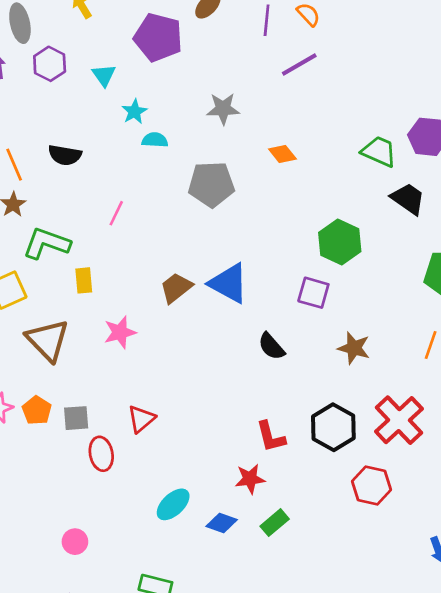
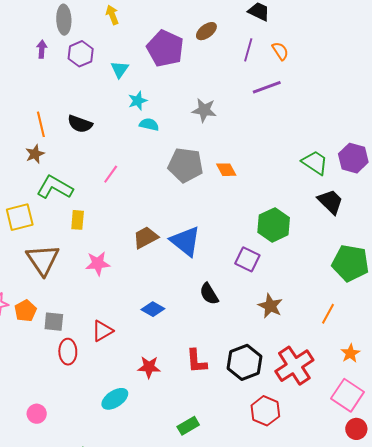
orange diamond: (282, 154) -> (226, 170), moved
red star: (250, 479) -> (149, 367), moved
blue diamond: (222, 523) -> (153, 309), moved

